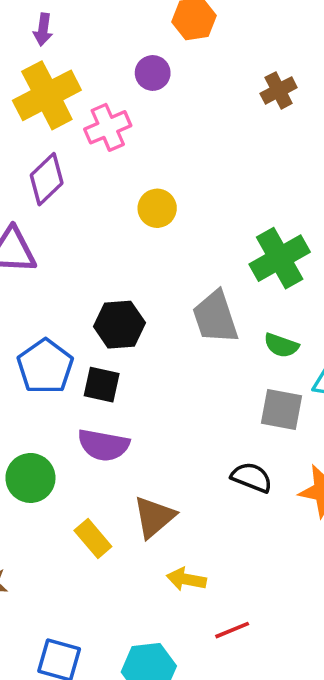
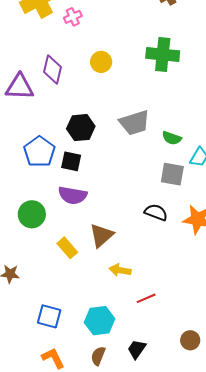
pink cross: (108, 127) -> (73, 17), size x0.7
purple diamond: (47, 179) -> (53, 69), moved, turned -32
green cross: (280, 258) -> (163, 55), moved, turned 36
gray trapezoid: (215, 317) -> (135, 123), turned -88

